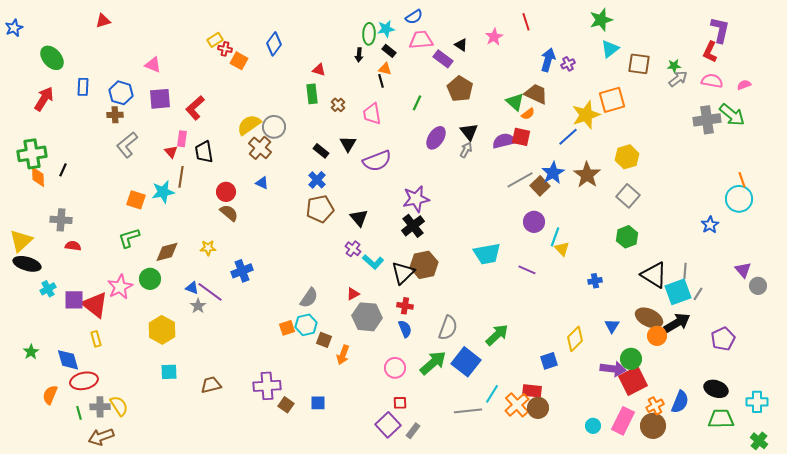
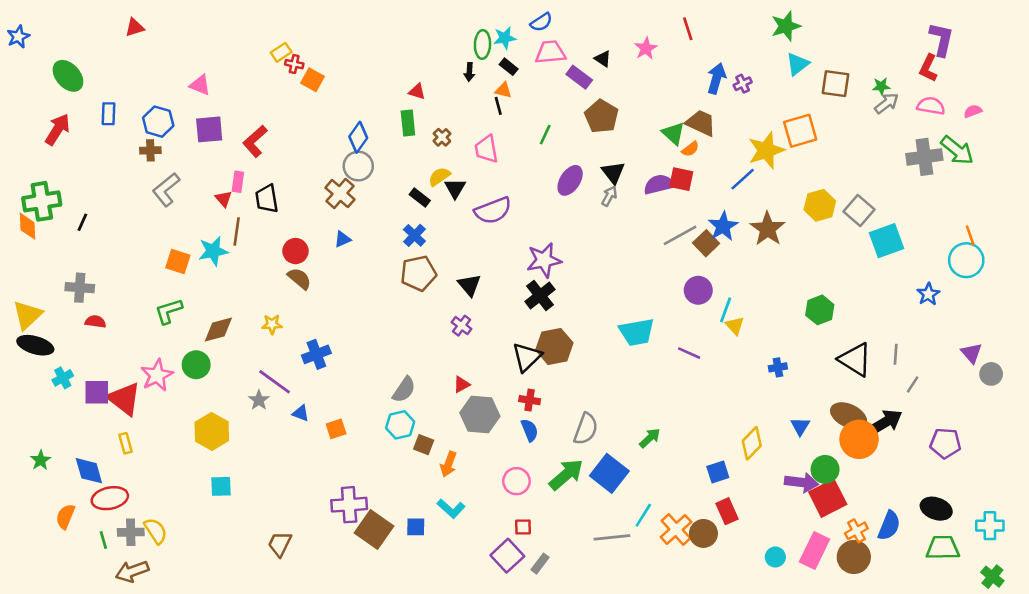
blue diamond: (274, 44) -> (358, 137), moved
yellow semicircle: (249, 125) -> (439, 177), moved, size x0.7
orange diamond: (38, 177) -> (27, 226), moved
blue triangle: (262, 183) -> (343, 239), turned -48
gray square: (628, 196) -> (859, 211), moved
cyan L-shape: (373, 262) -> (451, 509), moved
blue triangle: (192, 288) -> (301, 413), moved
cyan square: (678, 292) -> (886, 241), moved
orange square: (287, 328) -> (336, 429), moved
green arrow: (497, 335) -> (650, 438), size x0.7
orange circle: (657, 336) -> (859, 439), size x1.5
purple pentagon: (723, 339) -> (945, 443), turned 30
brown trapezoid: (211, 385) -> (280, 544), moved, turned -50
red rectangle: (532, 391) -> (727, 511), moved, turned 60
brown square: (286, 405) -> (374, 530), size x1.8

